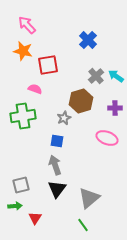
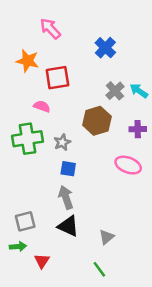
pink arrow: (27, 25) -> (50, 29), moved
gray star: (64, 118) -> (62, 142), moved
black triangle: (57, 189) -> (68, 226), turned -42
gray triangle: (89, 198) -> (107, 237), size x0.6

